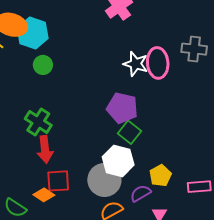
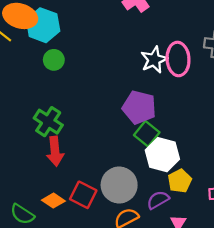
white star: (136, 64) -> (154, 60), turned 30
white hexagon: (118, 161) -> (162, 155), moved
red square: (58, 181) -> (83, 195), moved, turned 30

